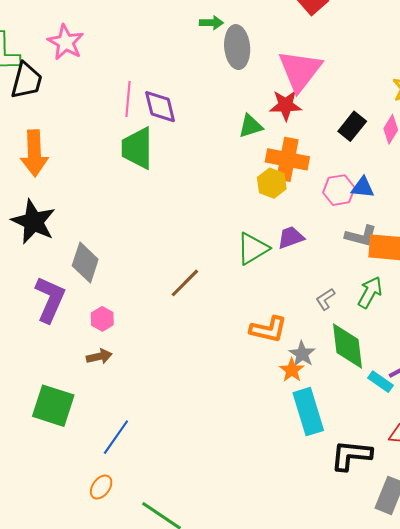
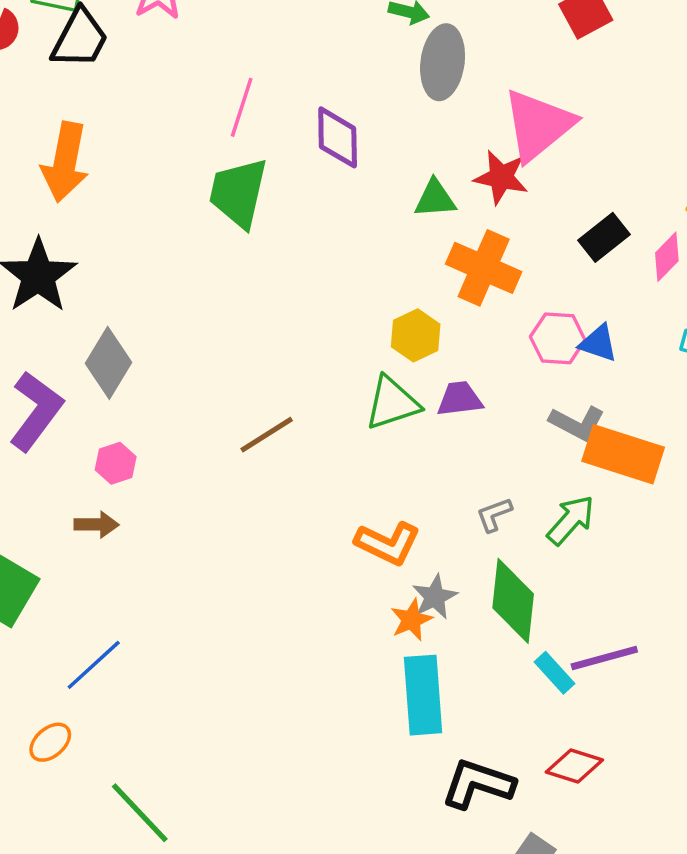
purple diamond: (160, 107) -> (338, 137), moved
yellow hexagon: (272, 183) -> (416, 335), moved

